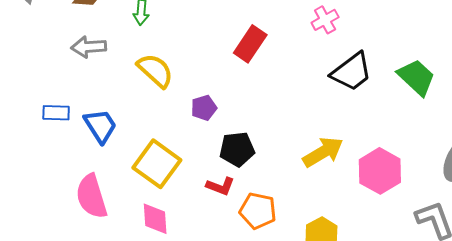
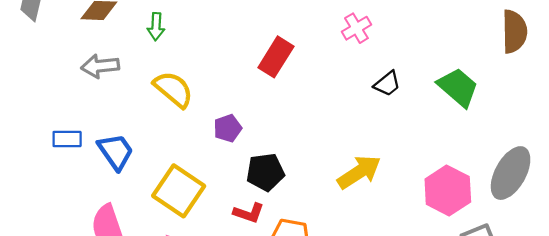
black trapezoid: (352, 72) -> (387, 84), size x0.6
pink hexagon: (380, 171) -> (448, 190), moved

